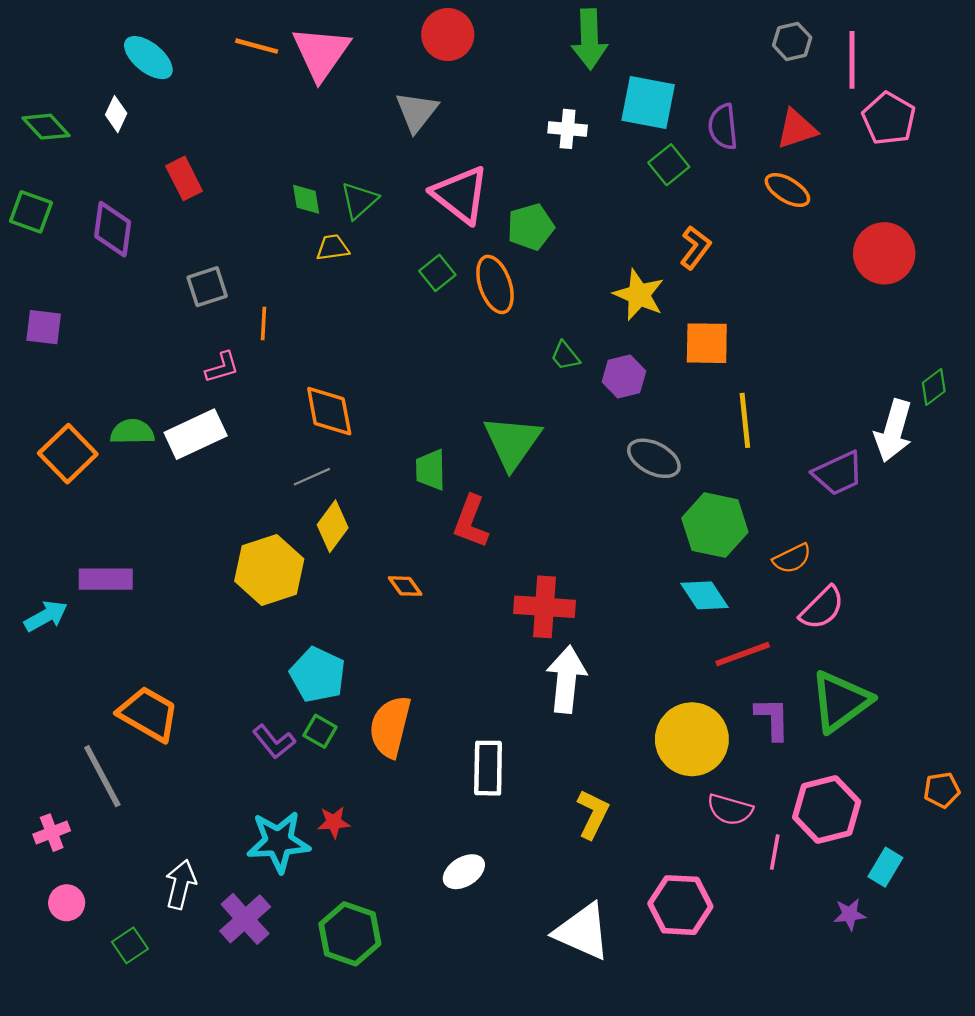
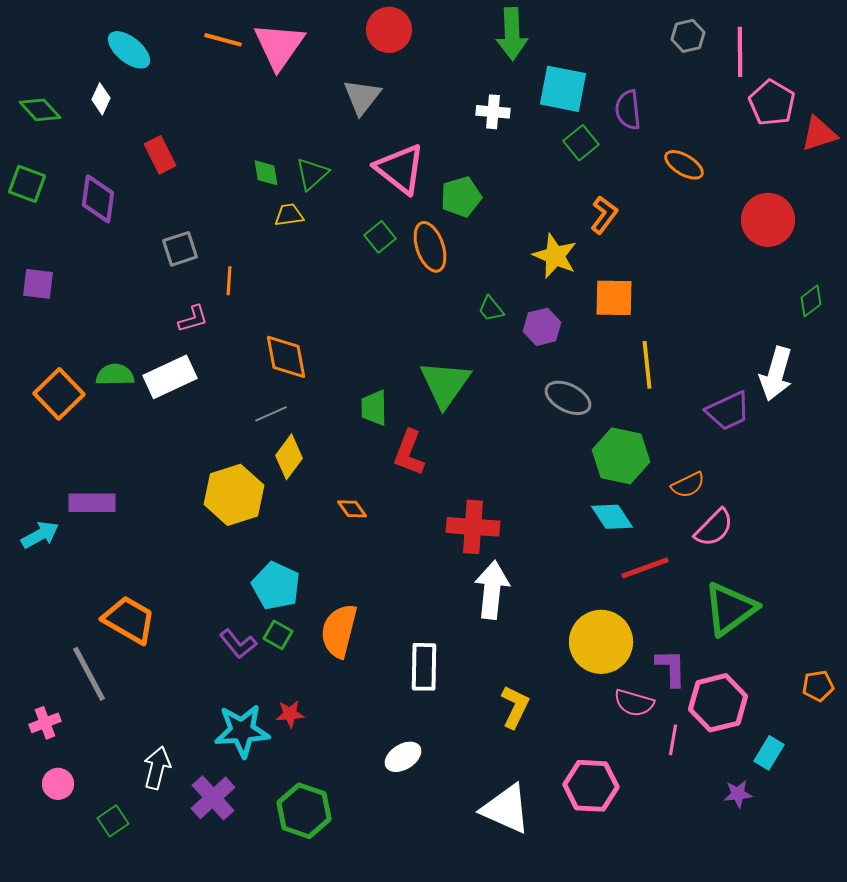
red triangle: (797, 129) -> (819, 134), moved
green diamond: (934, 387) -> (811, 301), moved
purple L-shape: (772, 719) -> (671, 668), moved

